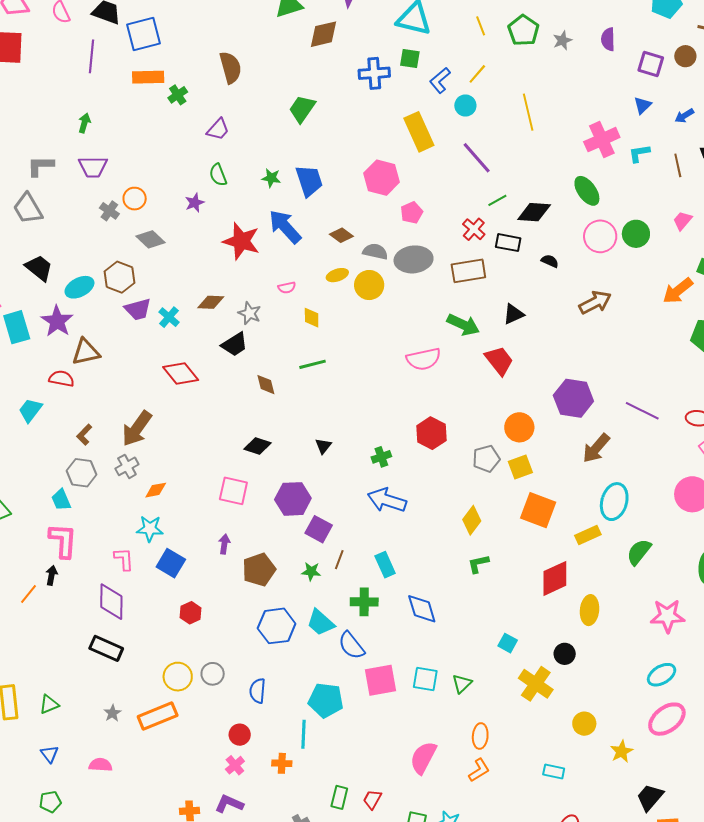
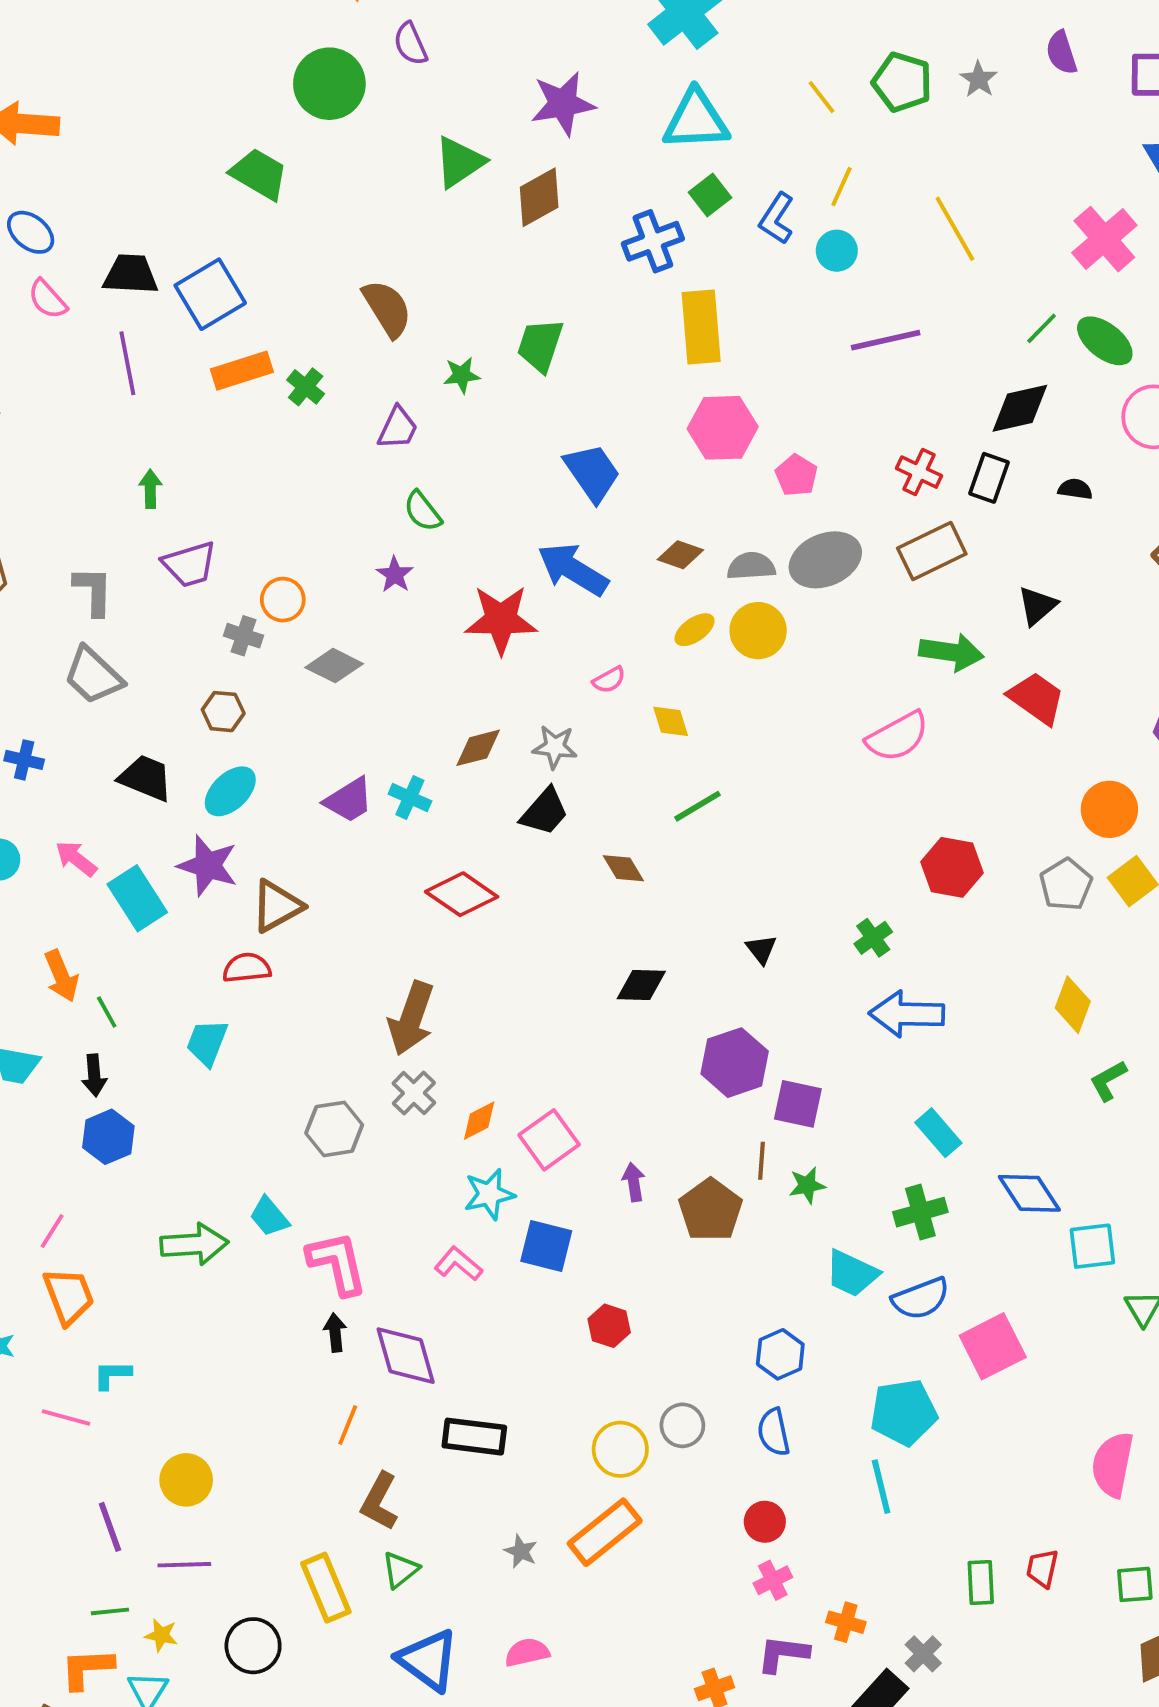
green square: (410, 59) -> (710, 195), turned -30
yellow rectangle: (419, 132) -> (701, 327), moved, turned 36
purple line: (477, 158) -> (886, 340), turned -45
gray L-shape: (40, 166) -> (93, 591), turned 108
green star: (271, 178) -> (462, 375), moved
green line: (497, 200) -> (1042, 328), moved
black rectangle: (508, 243) -> (989, 478), turned -65
brown hexagon: (119, 277) -> (223, 712), moved, size x0.7
brown L-shape: (84, 435) -> (379, 1501), moved, size x1.4
pink square: (233, 491) -> (549, 1140), moved, turned -32
cyan trapezoid: (61, 500) -> (269, 1217), moved
pink L-shape: (124, 559) -> (458, 1264), turned -30
brown line: (339, 560) -> (761, 1161), moved
orange line: (28, 594) -> (348, 1425), moved
purple diamond: (111, 602) -> (406, 1356), moved
blue hexagon: (277, 626) -> (780, 1354), moved, size x0.7
blue semicircle: (351, 645) -> (921, 1299), turned -56
cyan square: (425, 679) -> (1092, 1246), moved
blue triangle: (50, 754) -> (428, 1660), size x1.8
orange cross: (282, 763) -> (846, 1622), moved, turned 30
pink cross: (235, 765) -> (773, 1580), turned 30

